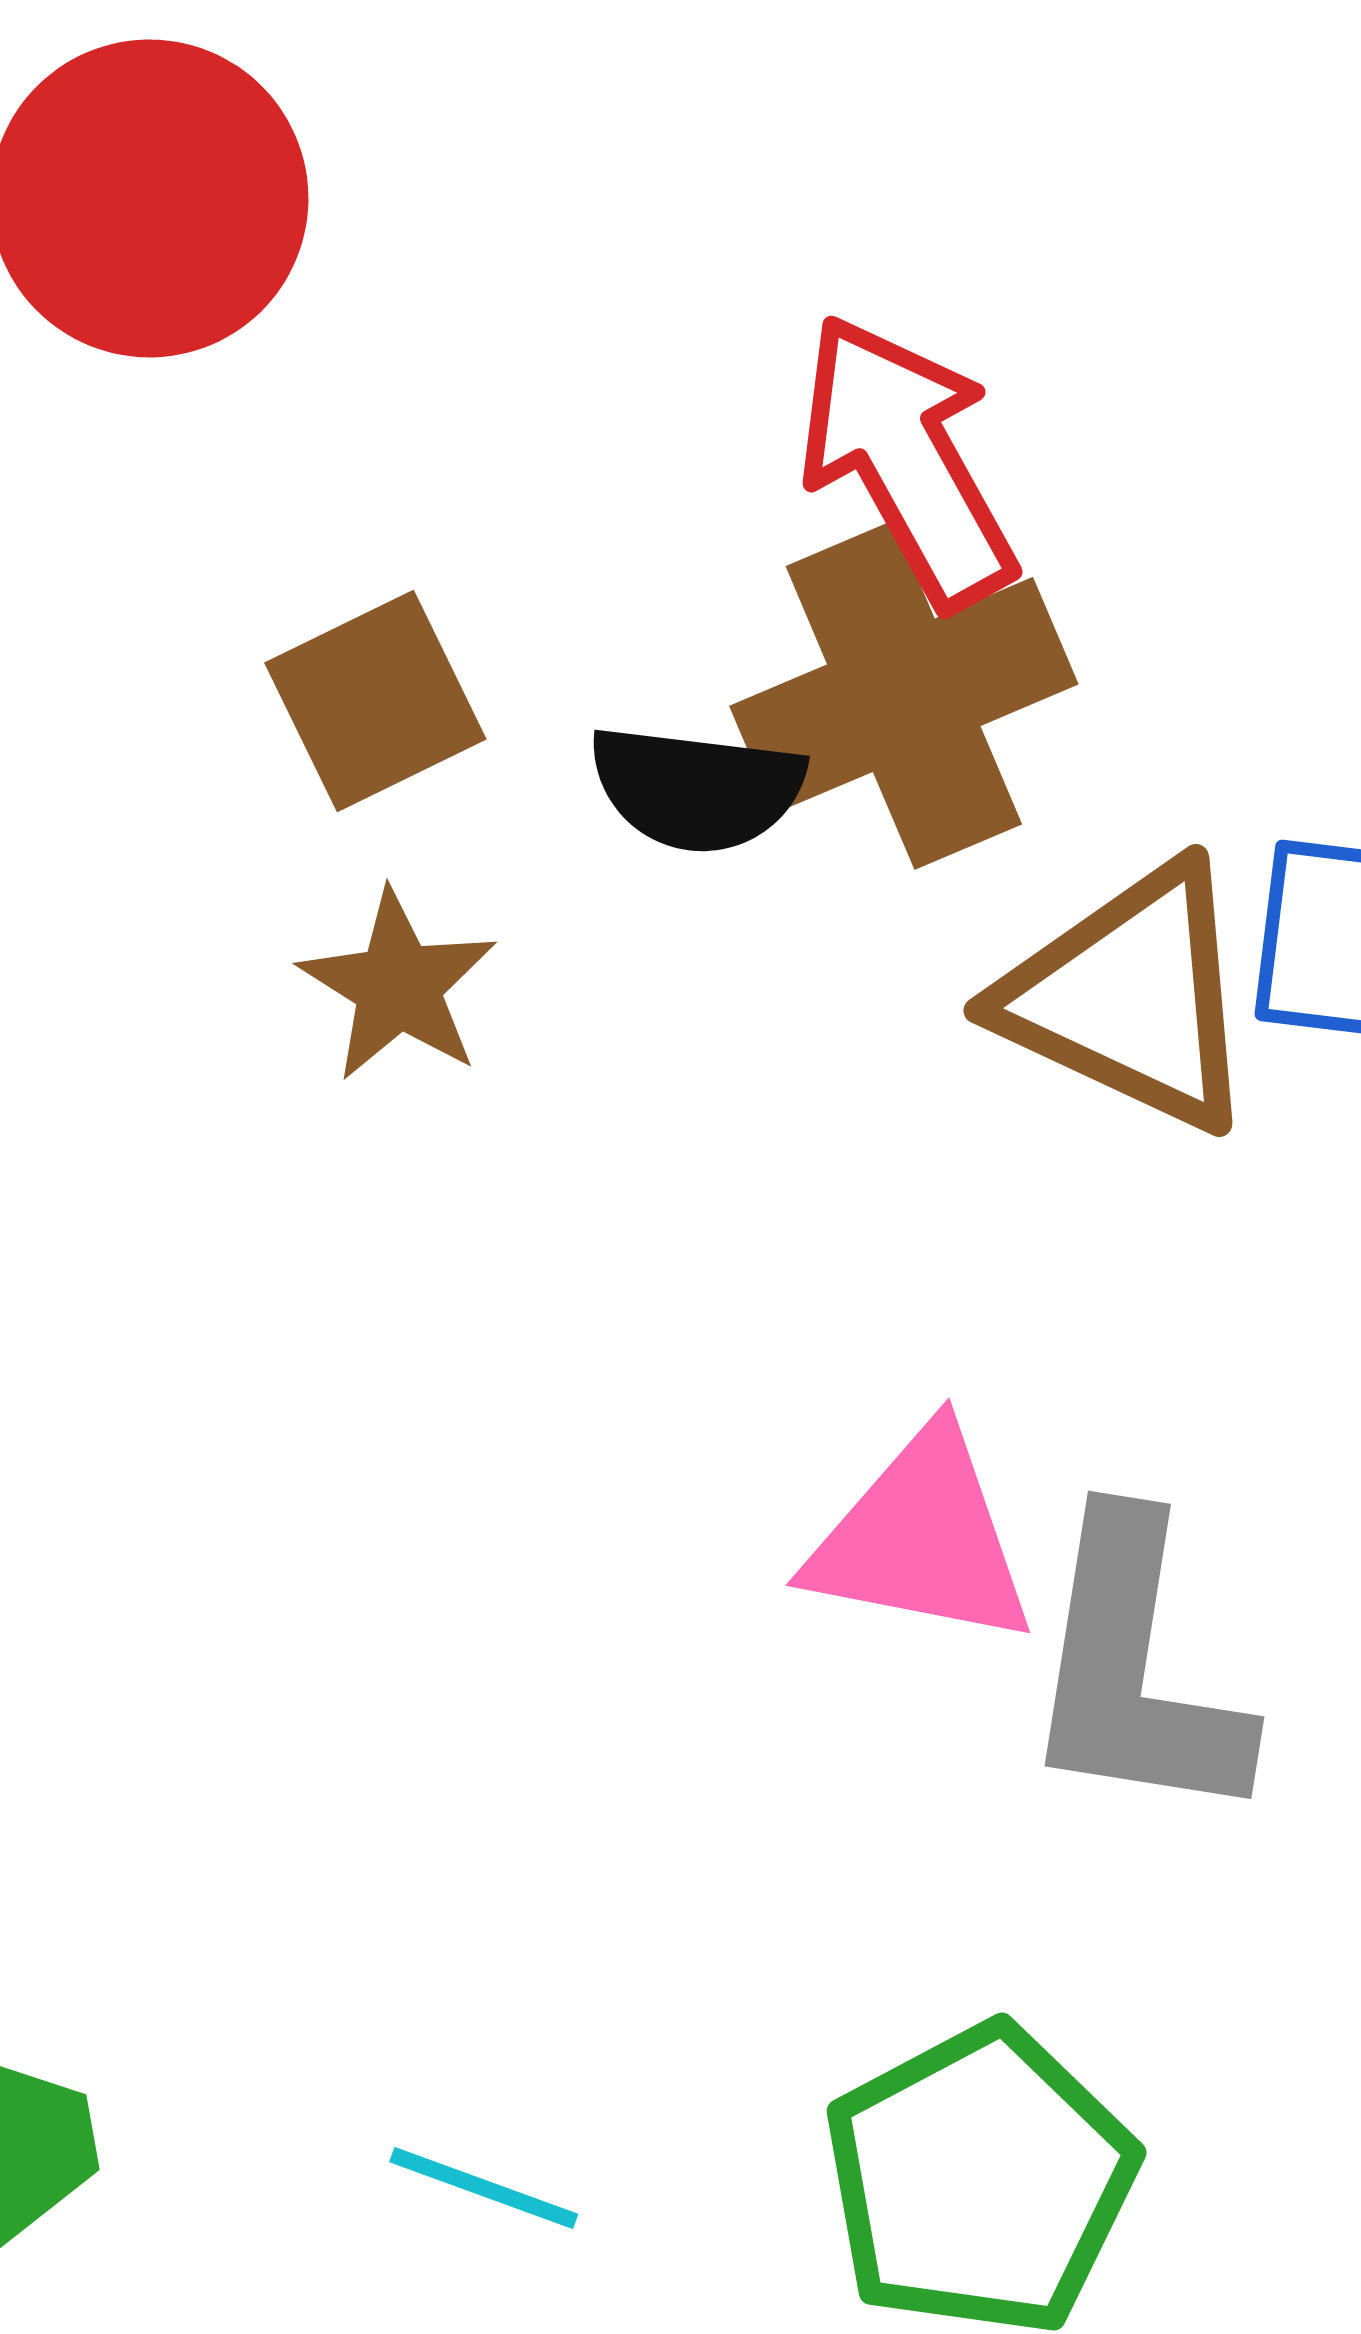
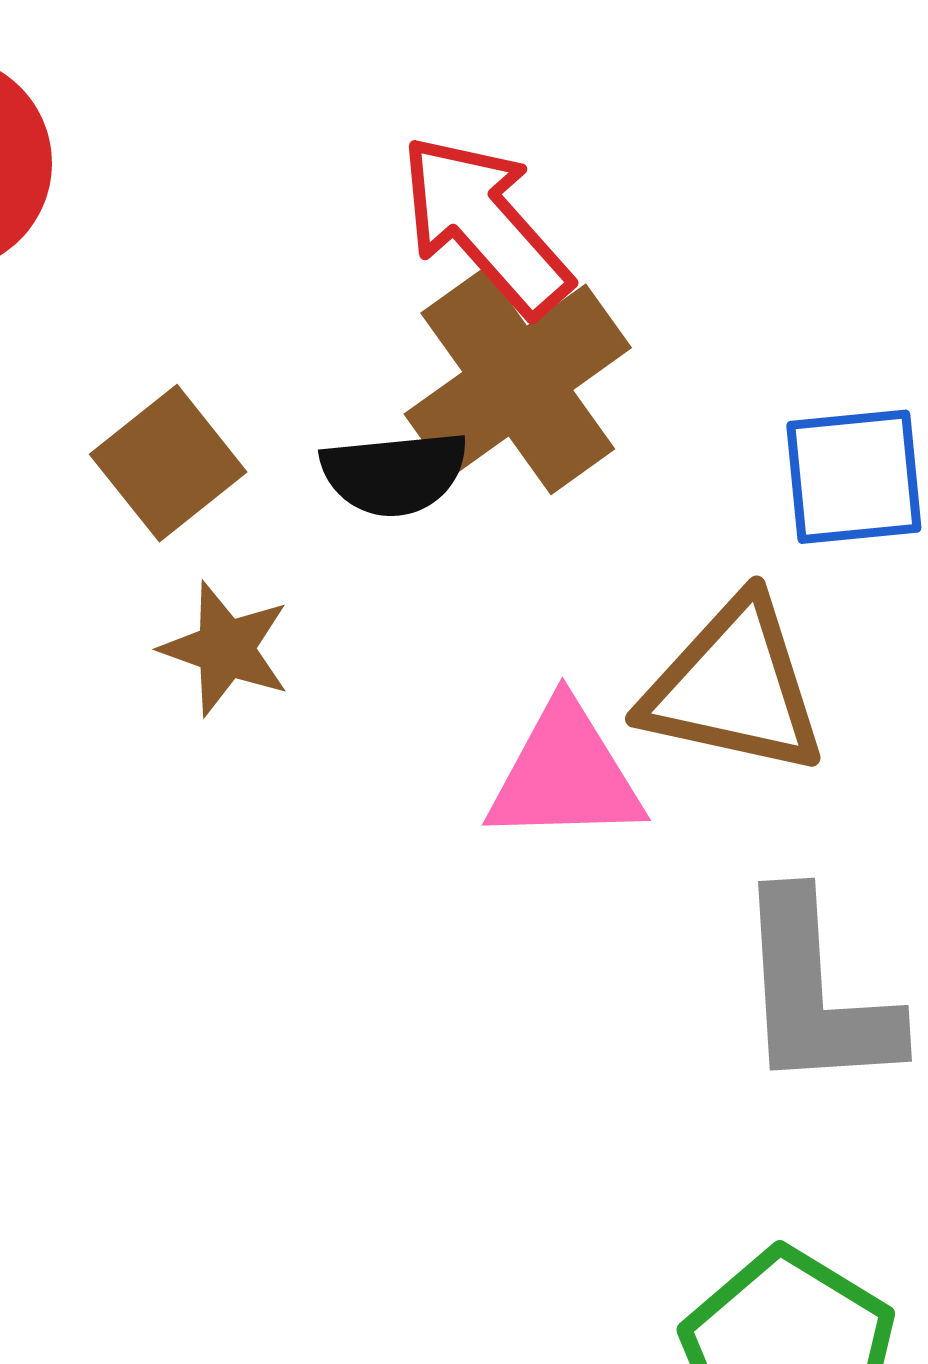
brown triangle: (1130, 997) -> (734, 687), moved
pink triangle: (921, 1539) -> (565, 774), moved

